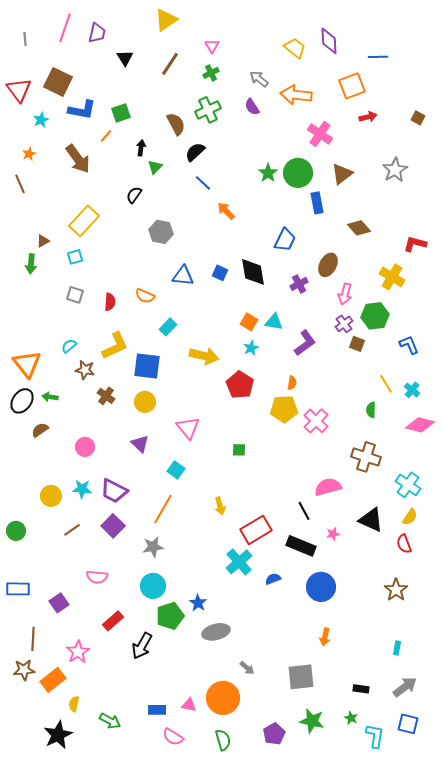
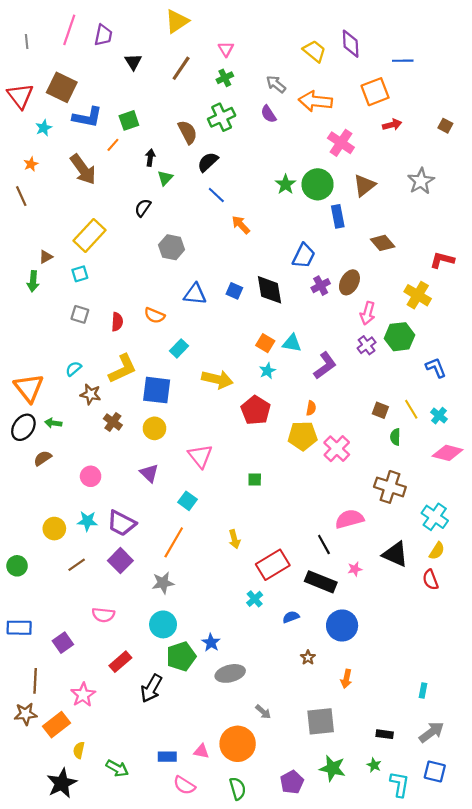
purple cross: (299, 284) -> (321, 286), moved
brown square: (357, 344) -> (380, 410), moved
cyan cross: (239, 562) -> (255, 599), size x0.6
brown star: (396, 590) -> (308, 657), moved, size x0.6

